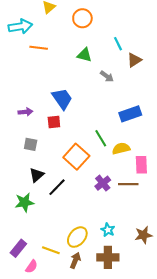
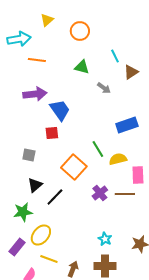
purple arrow: (25, 112) -> (35, 94), moved, size x1.6
yellow ellipse: (77, 237) -> (41, 235), moved
purple rectangle: (18, 248) -> (17, 247), moved

